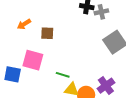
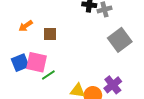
blue square: (13, 74) -> (20, 63), moved, turned -30
green line: (63, 75) -> (48, 75), moved, turned -48

